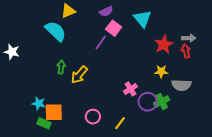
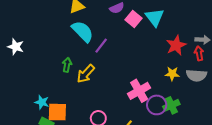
pink square: (114, 28) -> (133, 19), moved
cyan semicircle: (56, 31) -> (83, 31), moved
purple line: (101, 42) -> (101, 46), moved
gray semicircle: (181, 85) -> (196, 75), moved
pink cross: (130, 89) -> (139, 91), size x1.5

